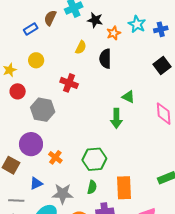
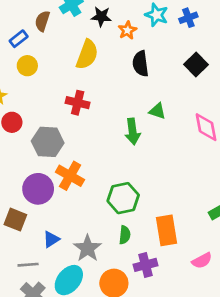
yellow semicircle: (81, 47) -> (87, 55), size x1.6
black semicircle: (105, 59) -> (141, 64), moved
yellow circle: (36, 60) -> (27, 66), moved
green arrow: (116, 118) -> (133, 131), moved
orange cross: (55, 157) -> (70, 176), moved, size x1.5
gray star: (63, 194) -> (87, 248), turned -30

